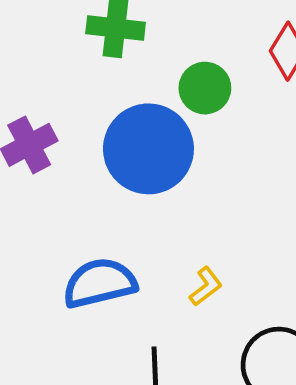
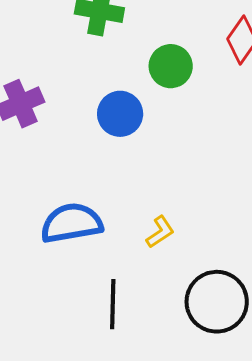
blue circle: (148, 149) -> (120, 114), size x0.6

